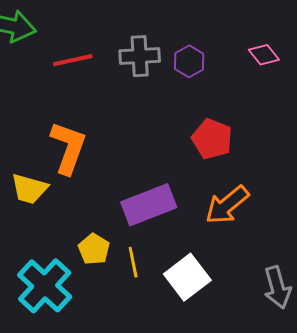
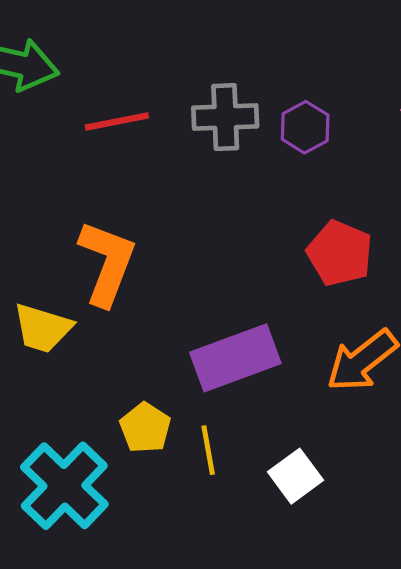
white square: (187, 277) -> (295, 476), size x0.7

